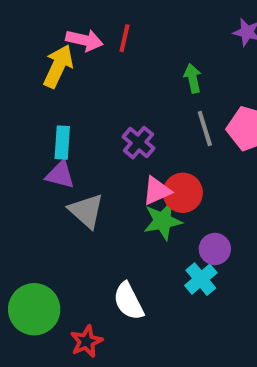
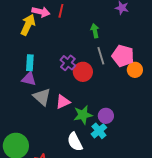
pink triangle: (157, 191) -> (63, 102), moved
red circle: (183, 193) -> (83, 72), moved
green star: (163, 221) -> (83, 115), moved
white semicircle: (129, 301) -> (75, 142), moved

